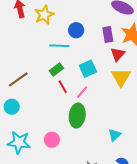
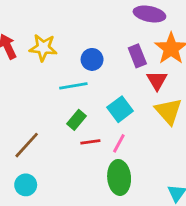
yellow star: (44, 15) -> (43, 48), turned -30
red line: (63, 87) -> (90, 142), turned -56

